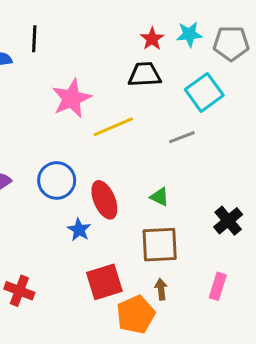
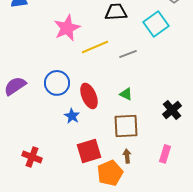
gray line: (182, 137) -> (128, 54), moved

